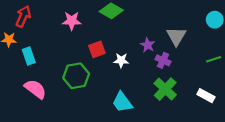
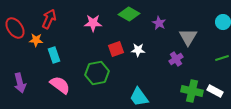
purple star: (148, 45) -> (159, 23), moved
white star: (121, 60) -> (138, 50), moved
purple cross: (163, 60) -> (176, 59), turned 32
green cross: (165, 89) -> (192, 91), moved, turned -30

